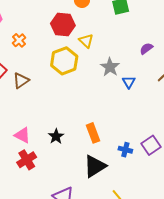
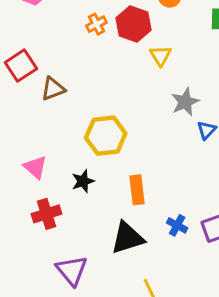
orange cross: (19, 40) -> (97, 24), moved
yellow hexagon: (64, 61) -> (106, 136), moved
red cross: (27, 160) -> (46, 214), moved

